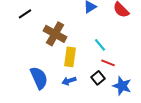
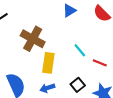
red line: (108, 63) -> (100, 63), moved

